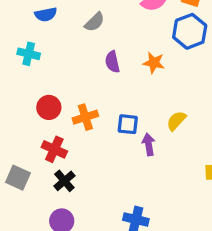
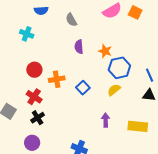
gray semicircle: (95, 22) -> (71, 20), turned 96
blue hexagon: (190, 31) -> (119, 68), moved
blue square: (128, 124) -> (83, 88), turned 32
purple arrow: (149, 144) -> (106, 120), moved

